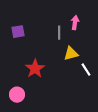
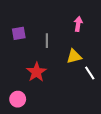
gray line: (59, 33) -> (47, 41), moved

